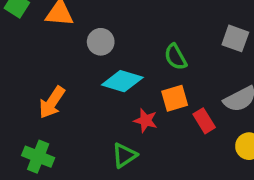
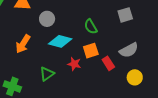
gray square: (235, 38) -> (125, 15), turned -35
orange arrow: (52, 102) -> (23, 44), moved
green triangle: (124, 155) -> (47, 74), moved

